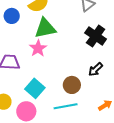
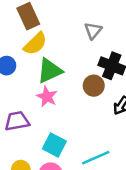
brown circle: (72, 85) -> (94, 86), moved

